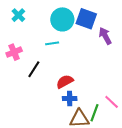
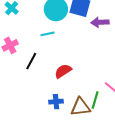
purple arrow: (105, 36) -> (100, 22), turned -60
blue cross: (70, 99) -> (56, 102), moved

